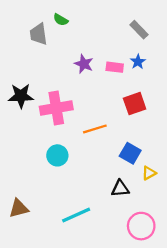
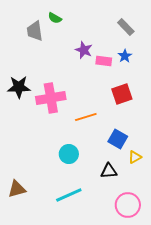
purple star: (84, 64) -> (84, 50), moved
cyan circle: (57, 155) -> (69, 154), moved

